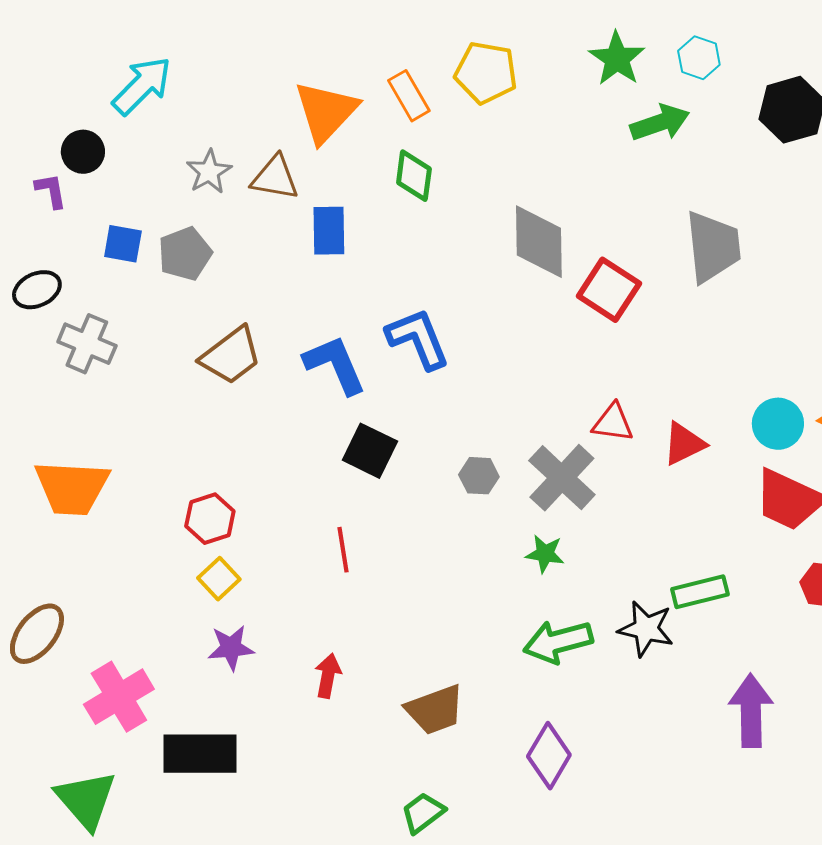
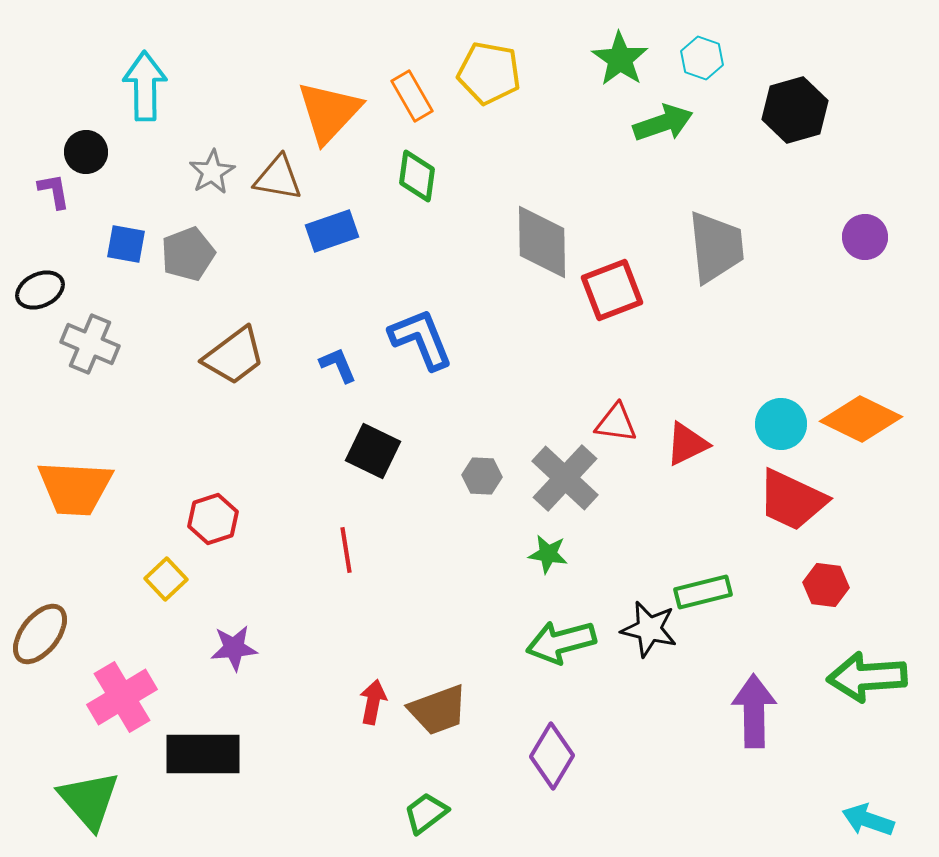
cyan arrow: (142, 86) -> (145, 86), turned -46
blue rectangle: (329, 231) -> (332, 231), turned 72
red square: (609, 290) -> (612, 290), turned 36
blue L-shape: (335, 365) -> (338, 365), size x0.6
yellow square: (219, 579) -> (166, 579), moved
red arrow: (328, 676) -> (373, 702), moved

